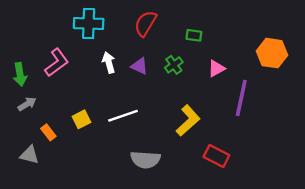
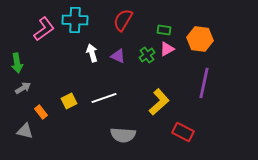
orange hexagon: (272, 53) -> (200, 39), moved
pink L-shape: (57, 63) -> (44, 29), moved
pink triangle: (216, 68) -> (167, 49), moved

